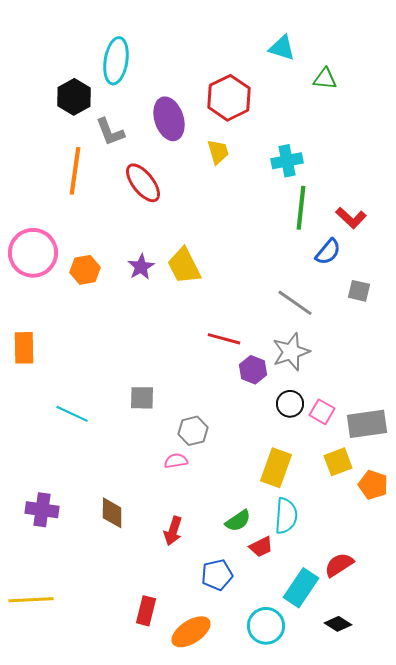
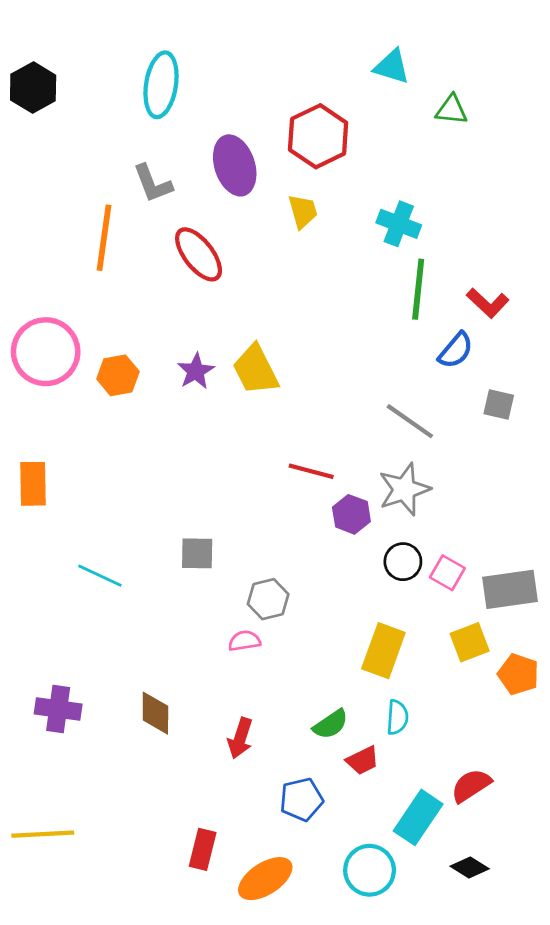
black hexagon: (74, 97) -> (33, 88), moved
cyan cross: (287, 161) -> (399, 224), turned 32
cyan semicircle: (286, 516) -> (397, 717), size x0.7

